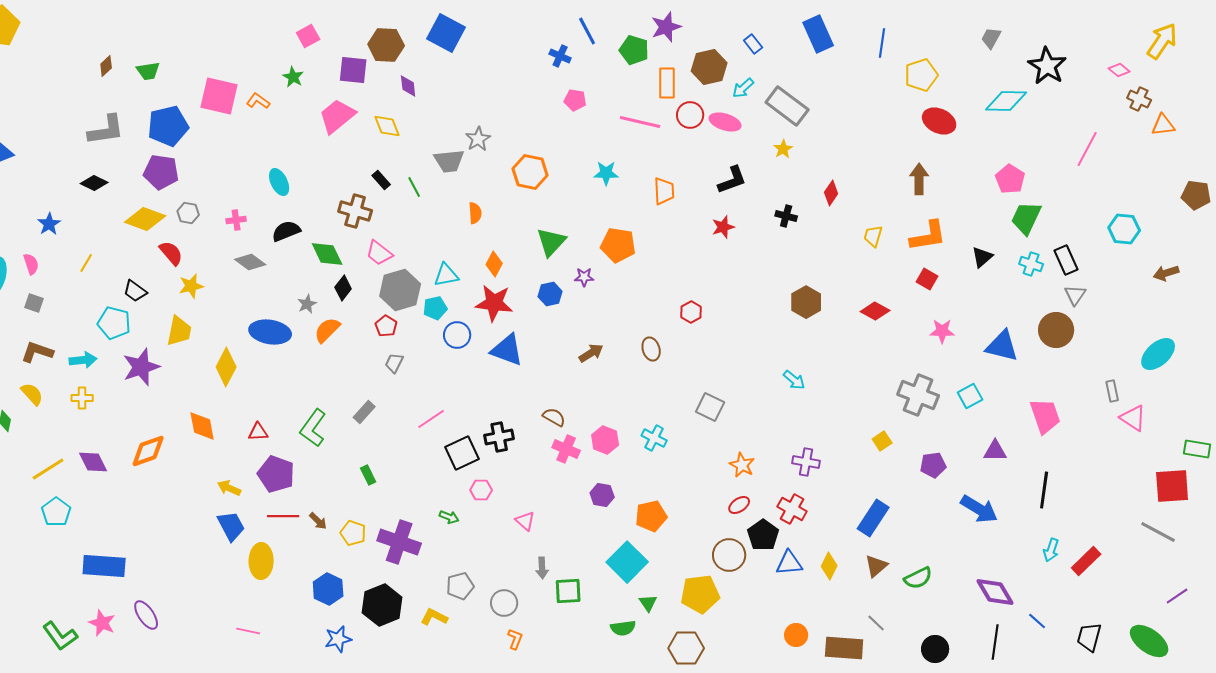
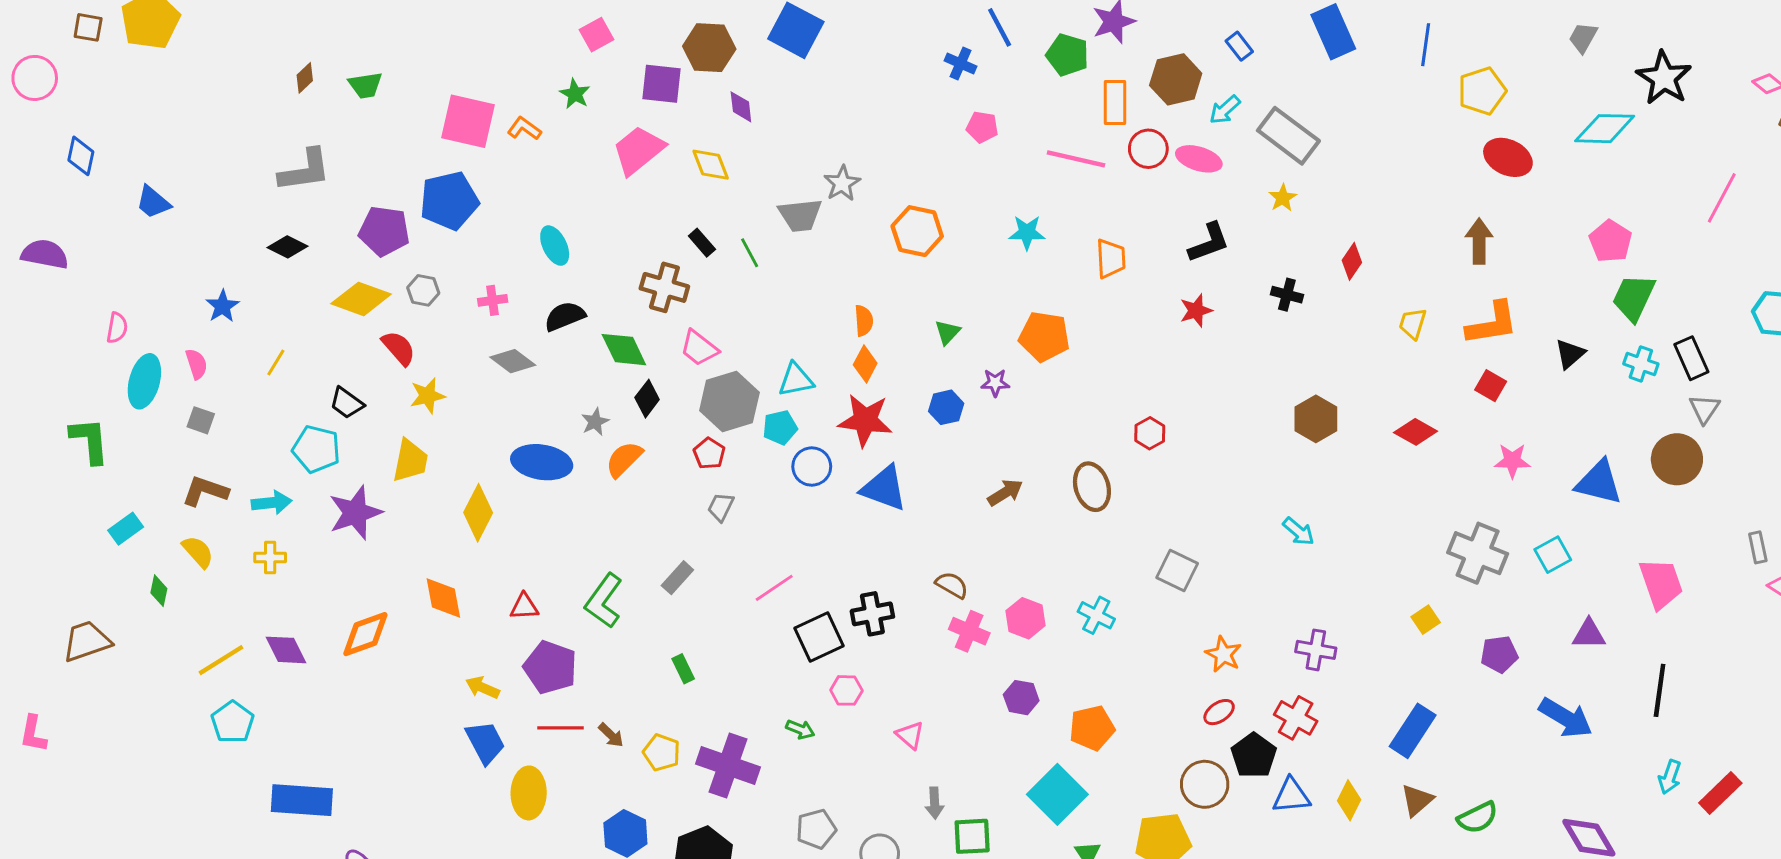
blue pentagon: (168, 126) -> (449, 201), moved
orange semicircle: (475, 213) -> (864, 321), moved
green triangle: (551, 242) -> (948, 332), size x0.6
brown ellipse: (651, 349) -> (1092, 487), size x1.4

